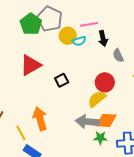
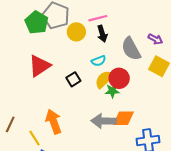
black arrow: (103, 38) -> (102, 34), moved
cyan semicircle: (79, 41) -> (99, 61), moved
gray semicircle: (118, 55) -> (131, 49), size x1.6
yellow semicircle: (97, 99) -> (104, 79), moved
green star: (100, 138) -> (112, 91), moved

